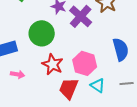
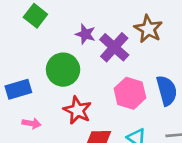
pink hexagon: (85, 63) -> (130, 93), moved

